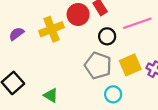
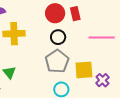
yellow cross: (52, 29) -> (14, 34), moved
black circle: (107, 36) -> (58, 37), moved

